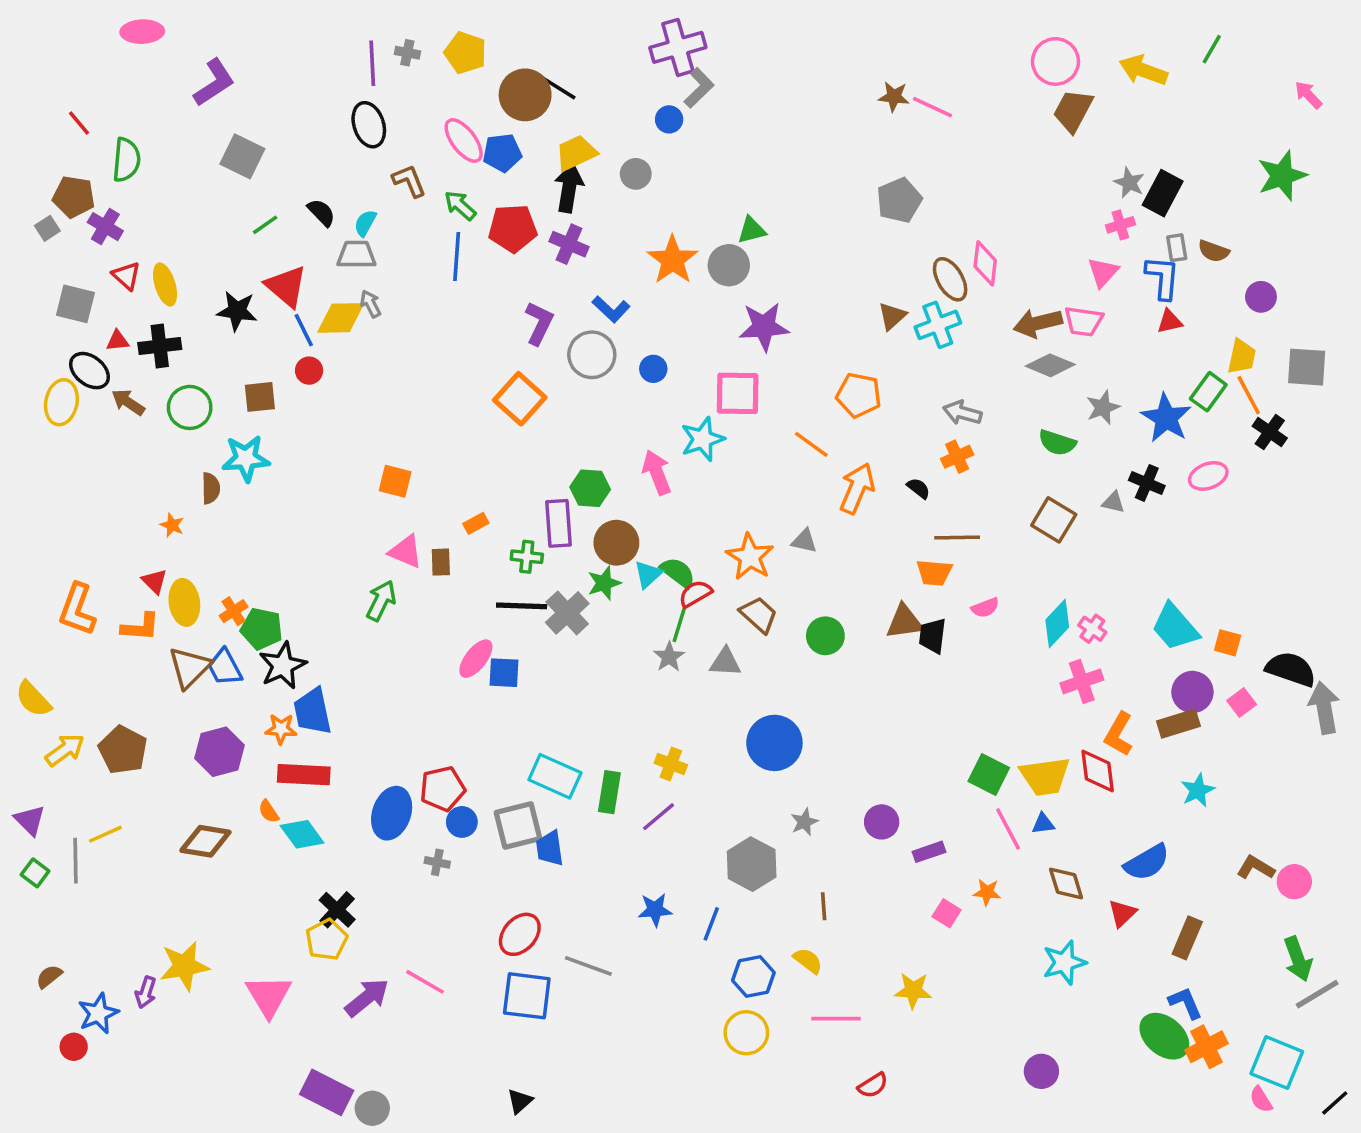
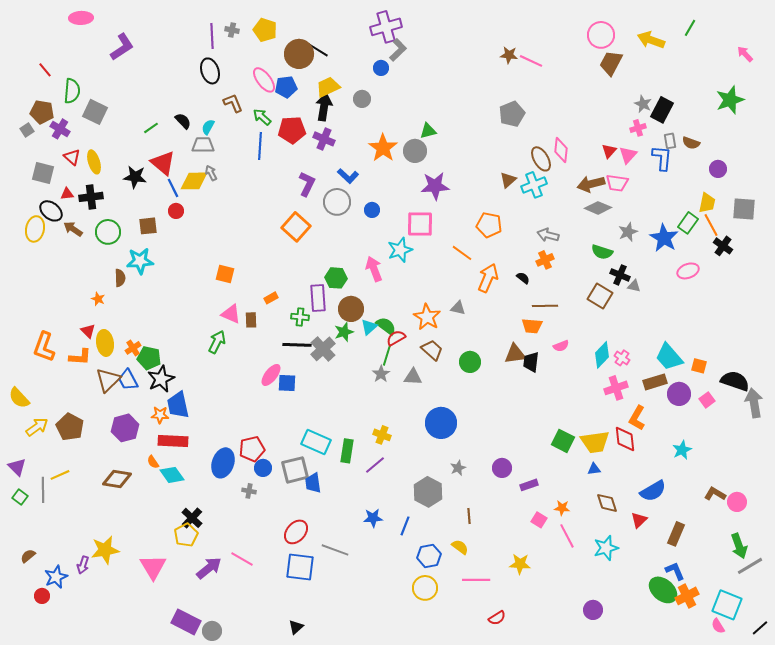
gray square: (242, 156) -> (95, 112), moved
red triangle: (1170, 321) -> (609, 151), moved, turned -35
black cross: (1147, 483) -> (620, 275), moved
brown rectangle: (1178, 724) -> (655, 382), moved
pink line: (1008, 829) -> (567, 536), moved

